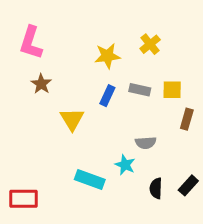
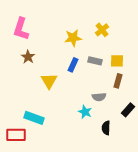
brown rectangle: (187, 119) -> (118, 81), moved
cyan rectangle: (90, 180) -> (34, 118), moved
black rectangle: (188, 185) -> (128, 110), moved

